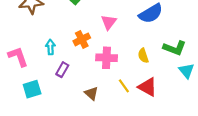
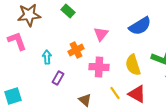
yellow semicircle: (143, 56) -> (133, 65), size x1.5
pink L-shape: (18, 57) -> (17, 41), moved
cyan square: (32, 89) -> (13, 96), moved

